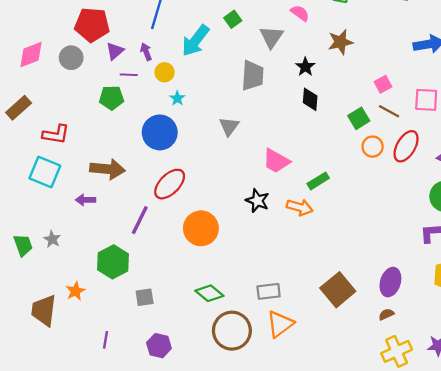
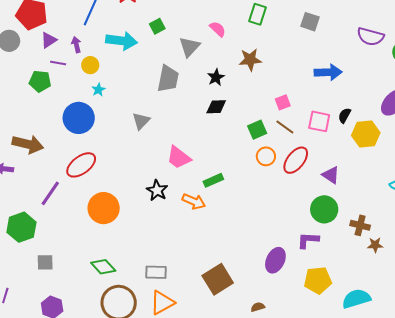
cyan arrow: (195, 41) -> (122, 41), turned -128
black diamond: (310, 99) -> (216, 107), turned 75
purple ellipse: (390, 282) -> (275, 260), moved

